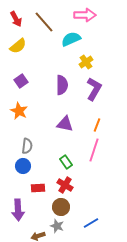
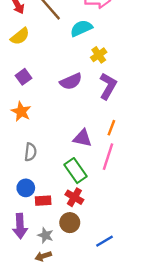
purple semicircle: (62, 85) -> (71, 81), turned 66
purple triangle: (65, 124) -> (82, 138), moved
green rectangle: (66, 162) -> (76, 171), size x1.5
blue circle: (23, 166) -> (26, 188), moved
gray star: (57, 226) -> (45, 235), moved

